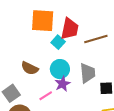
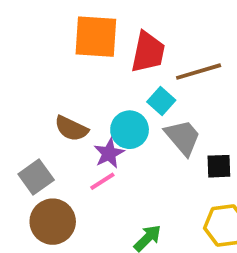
cyan square: (58, 42) -> (161, 101), moved
gray trapezoid: (88, 73) -> (183, 137), turned -35
purple star: (63, 84) -> (109, 153), moved

